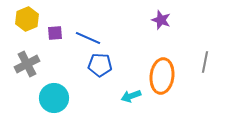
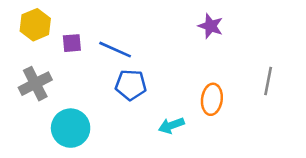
orange ellipse: (162, 76) -> (212, 99), size x0.7

